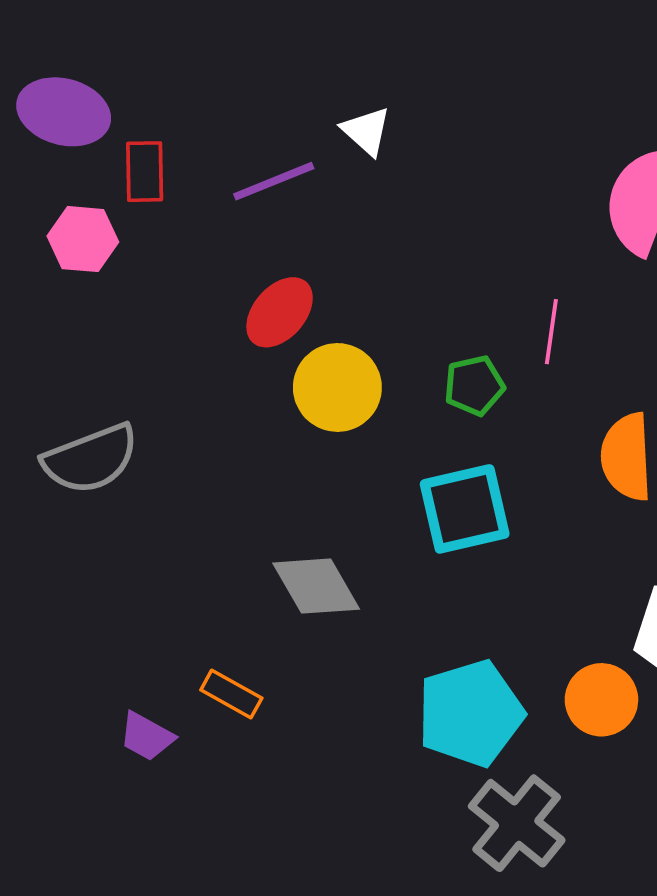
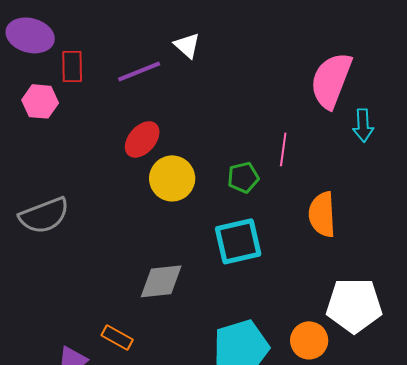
gray diamond: (316, 586) -> (161, 281), turned -66

